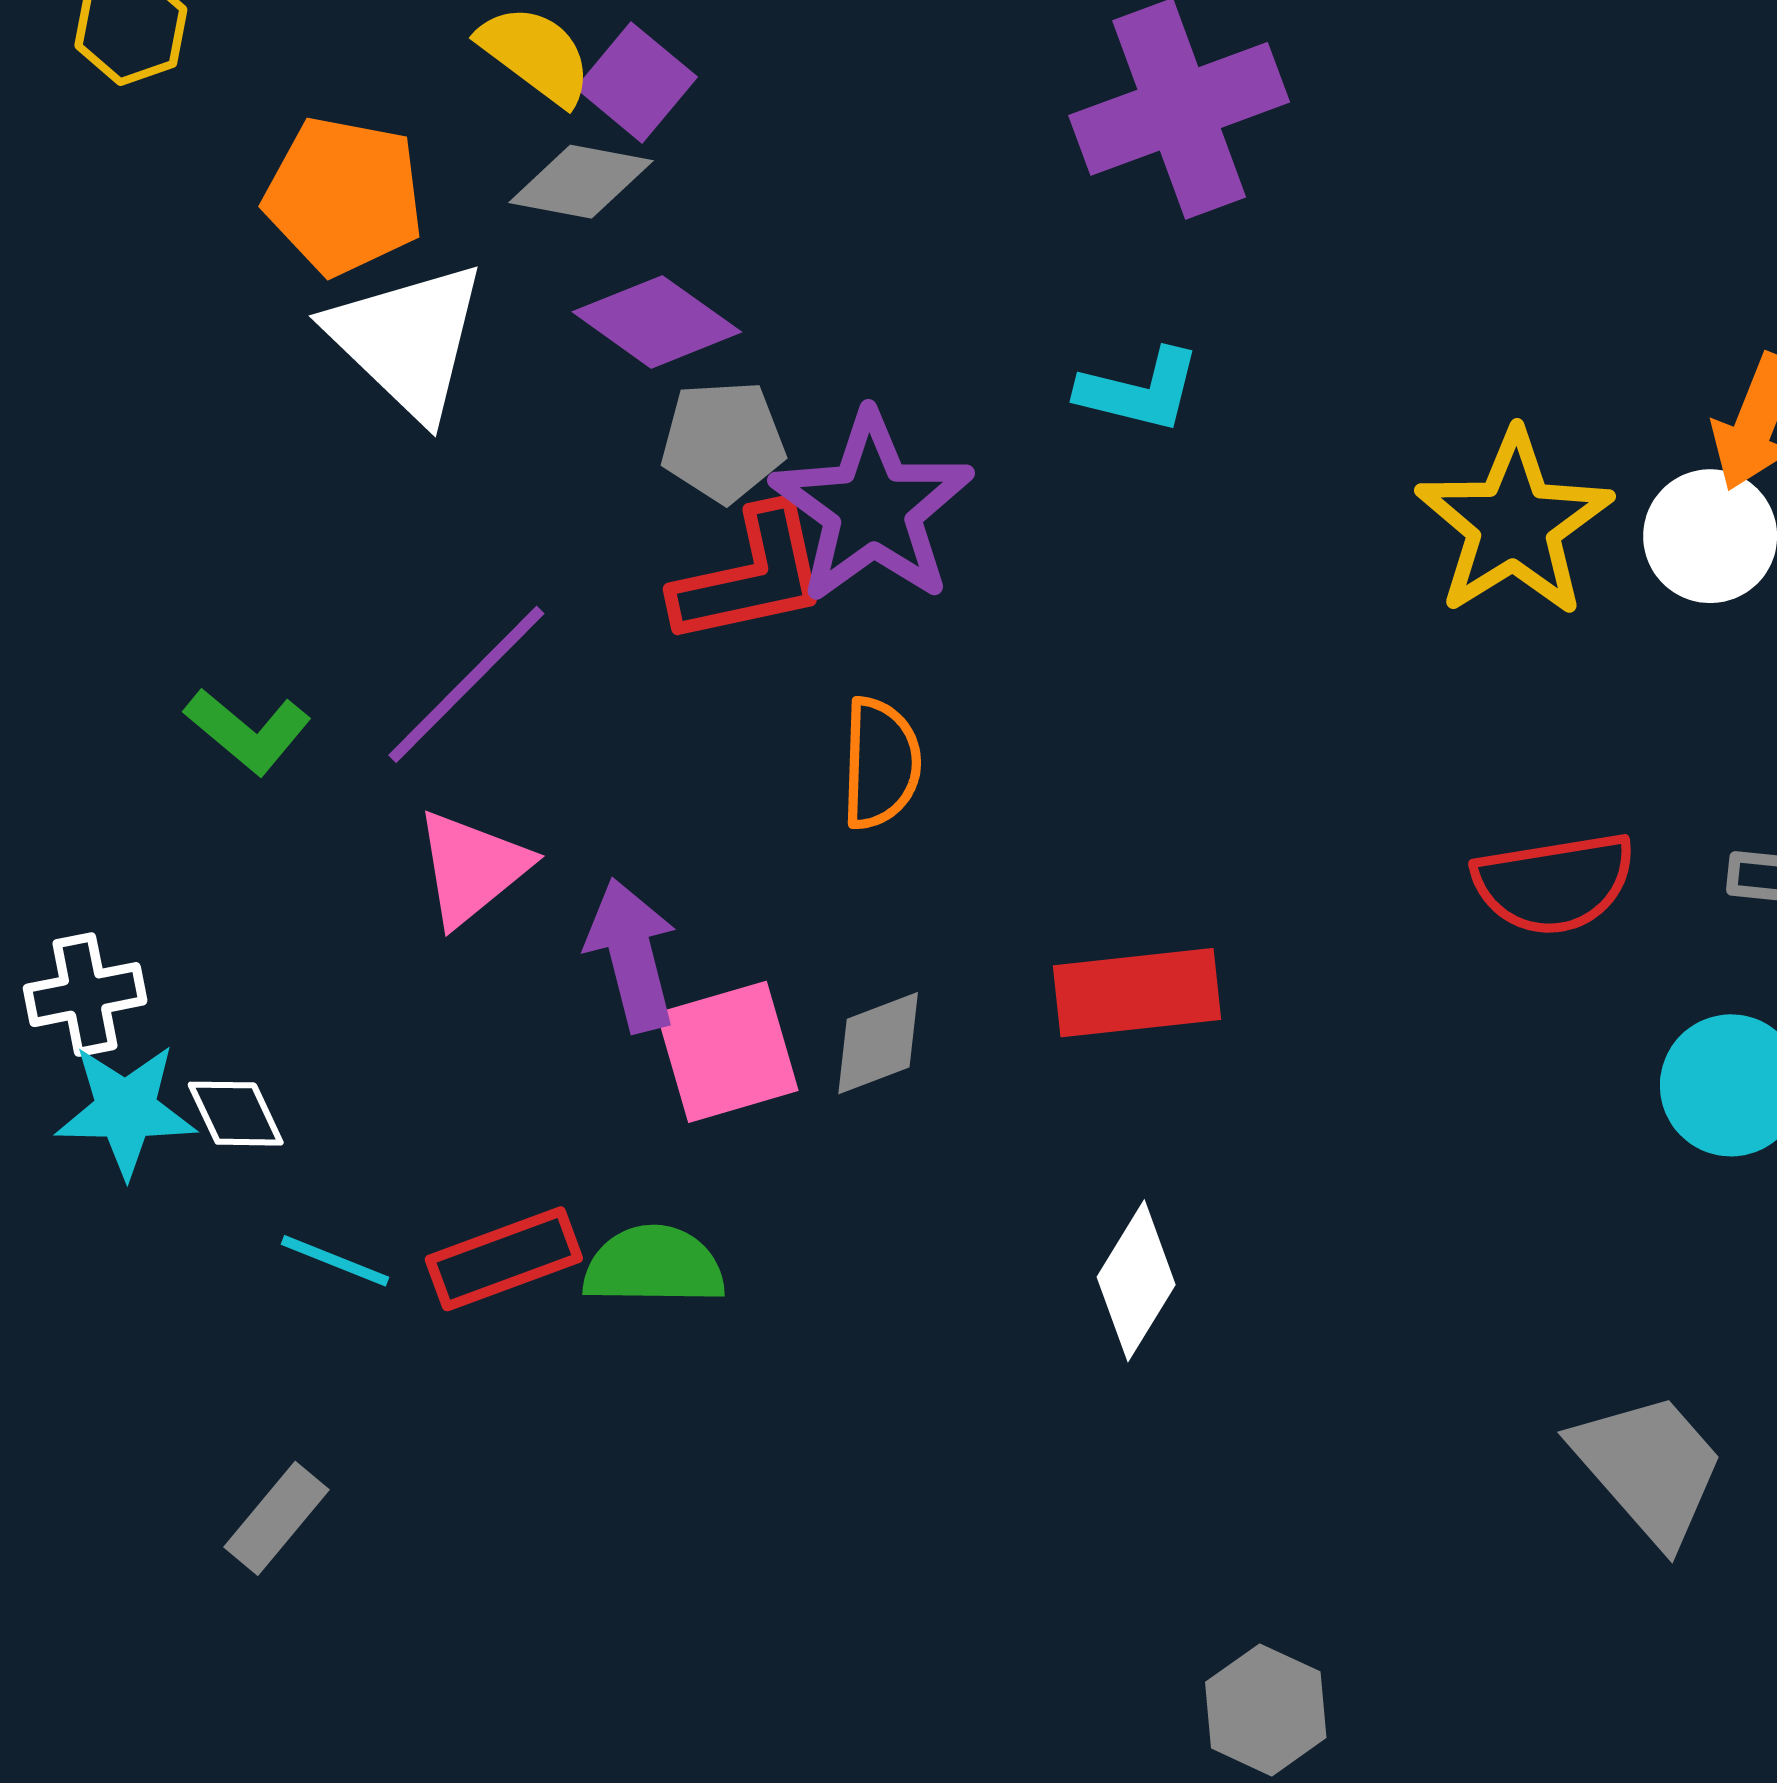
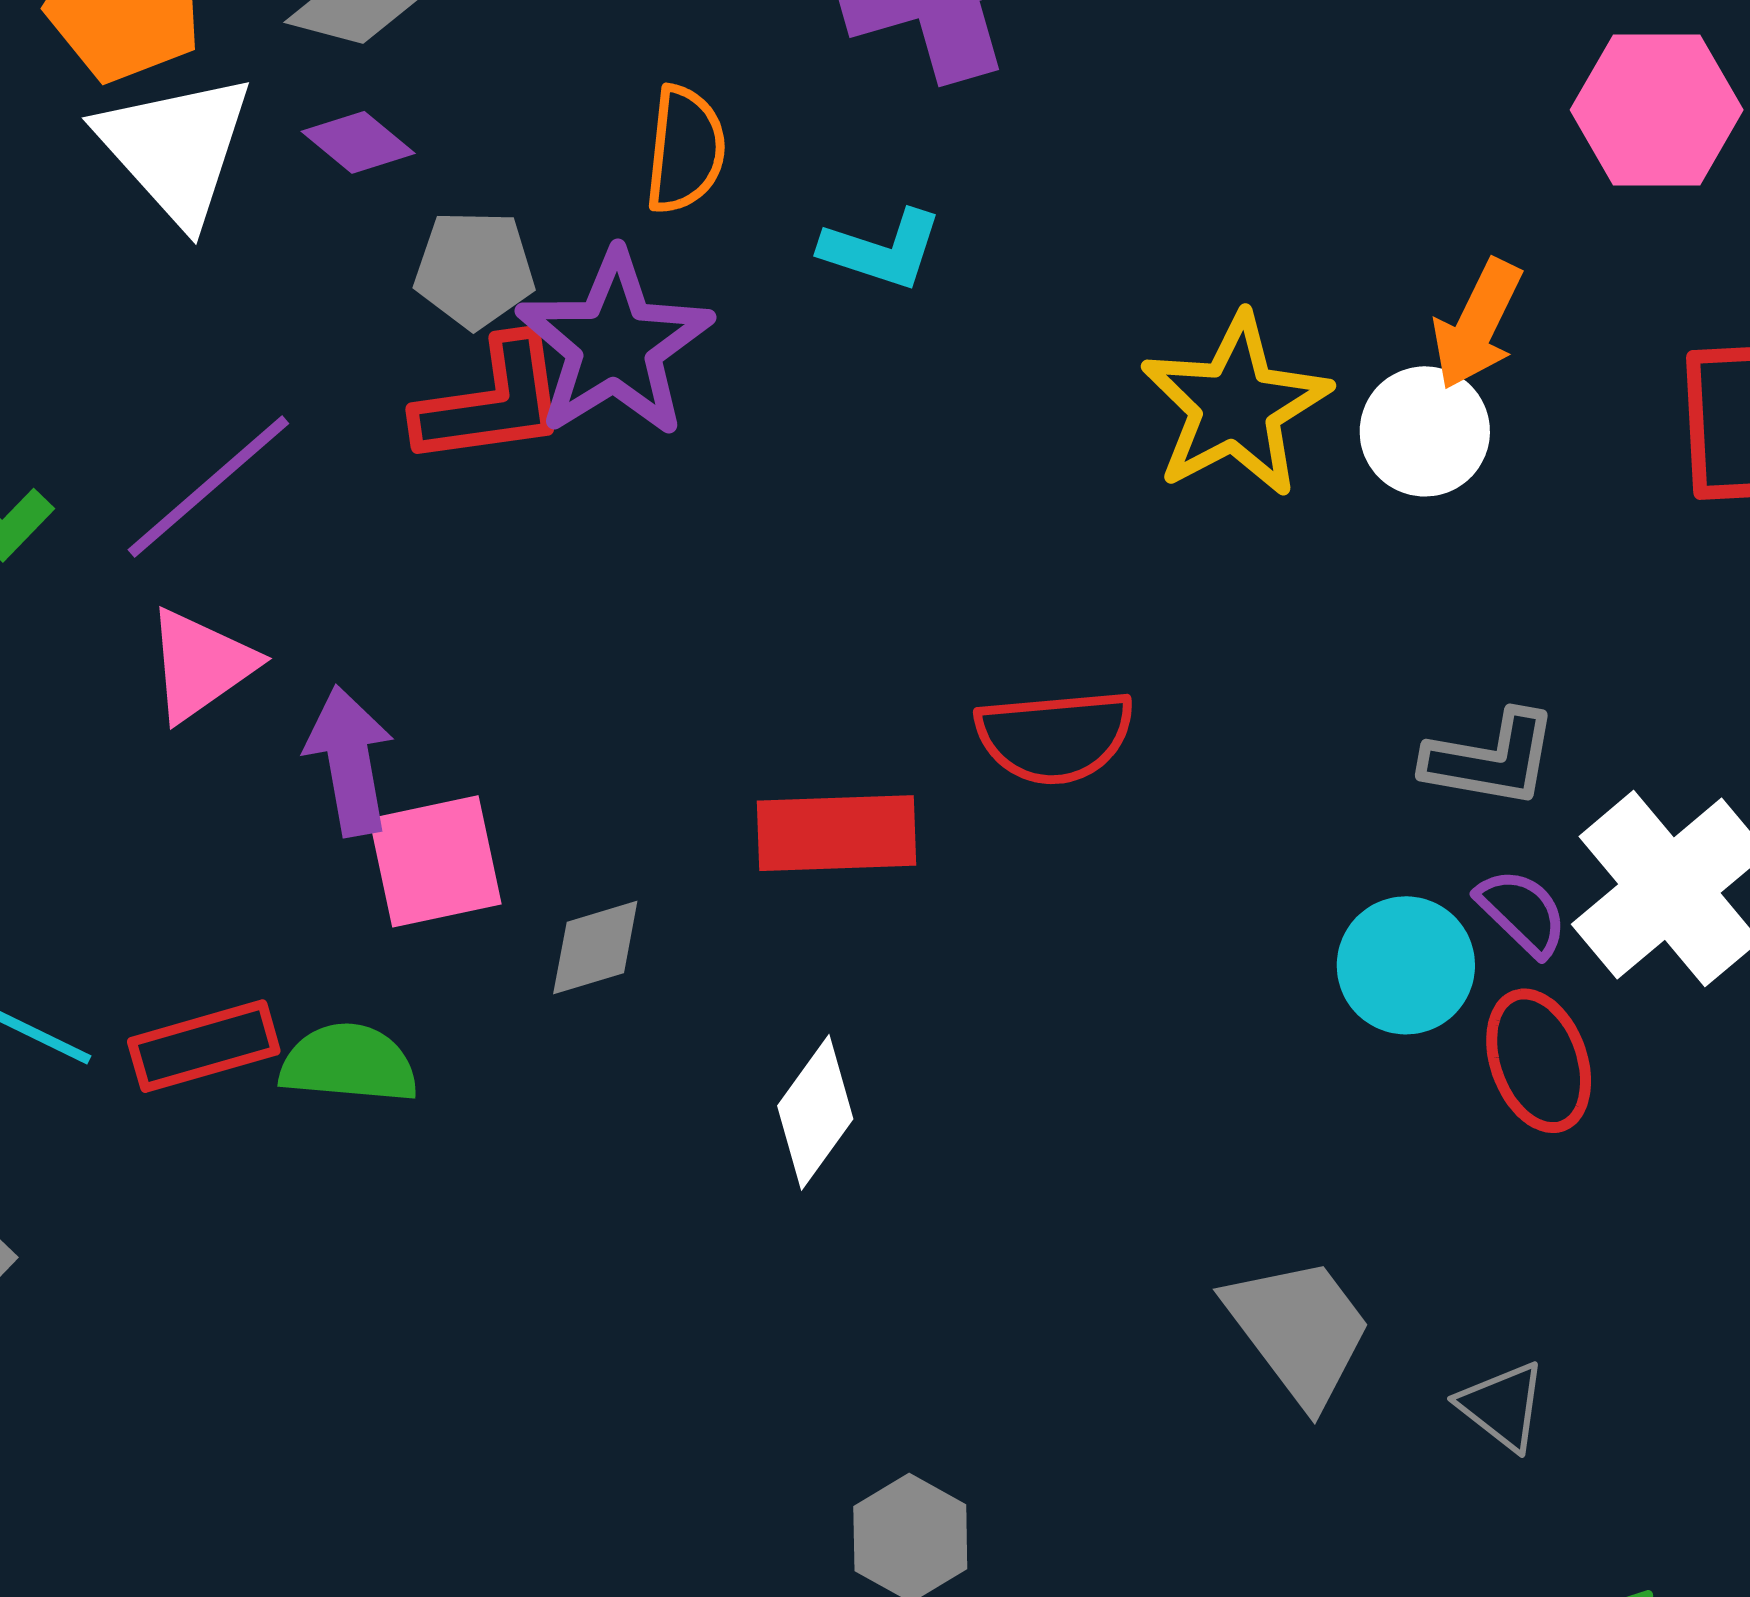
purple diamond: (657, 322) -> (358, 142), moved, size x0.7
orange semicircle: (881, 763) -> (685, 150), moved
red semicircle: (1554, 883) -> (1055, 736), moved
gray diamond: (878, 1043) -> (595, 948), moved

